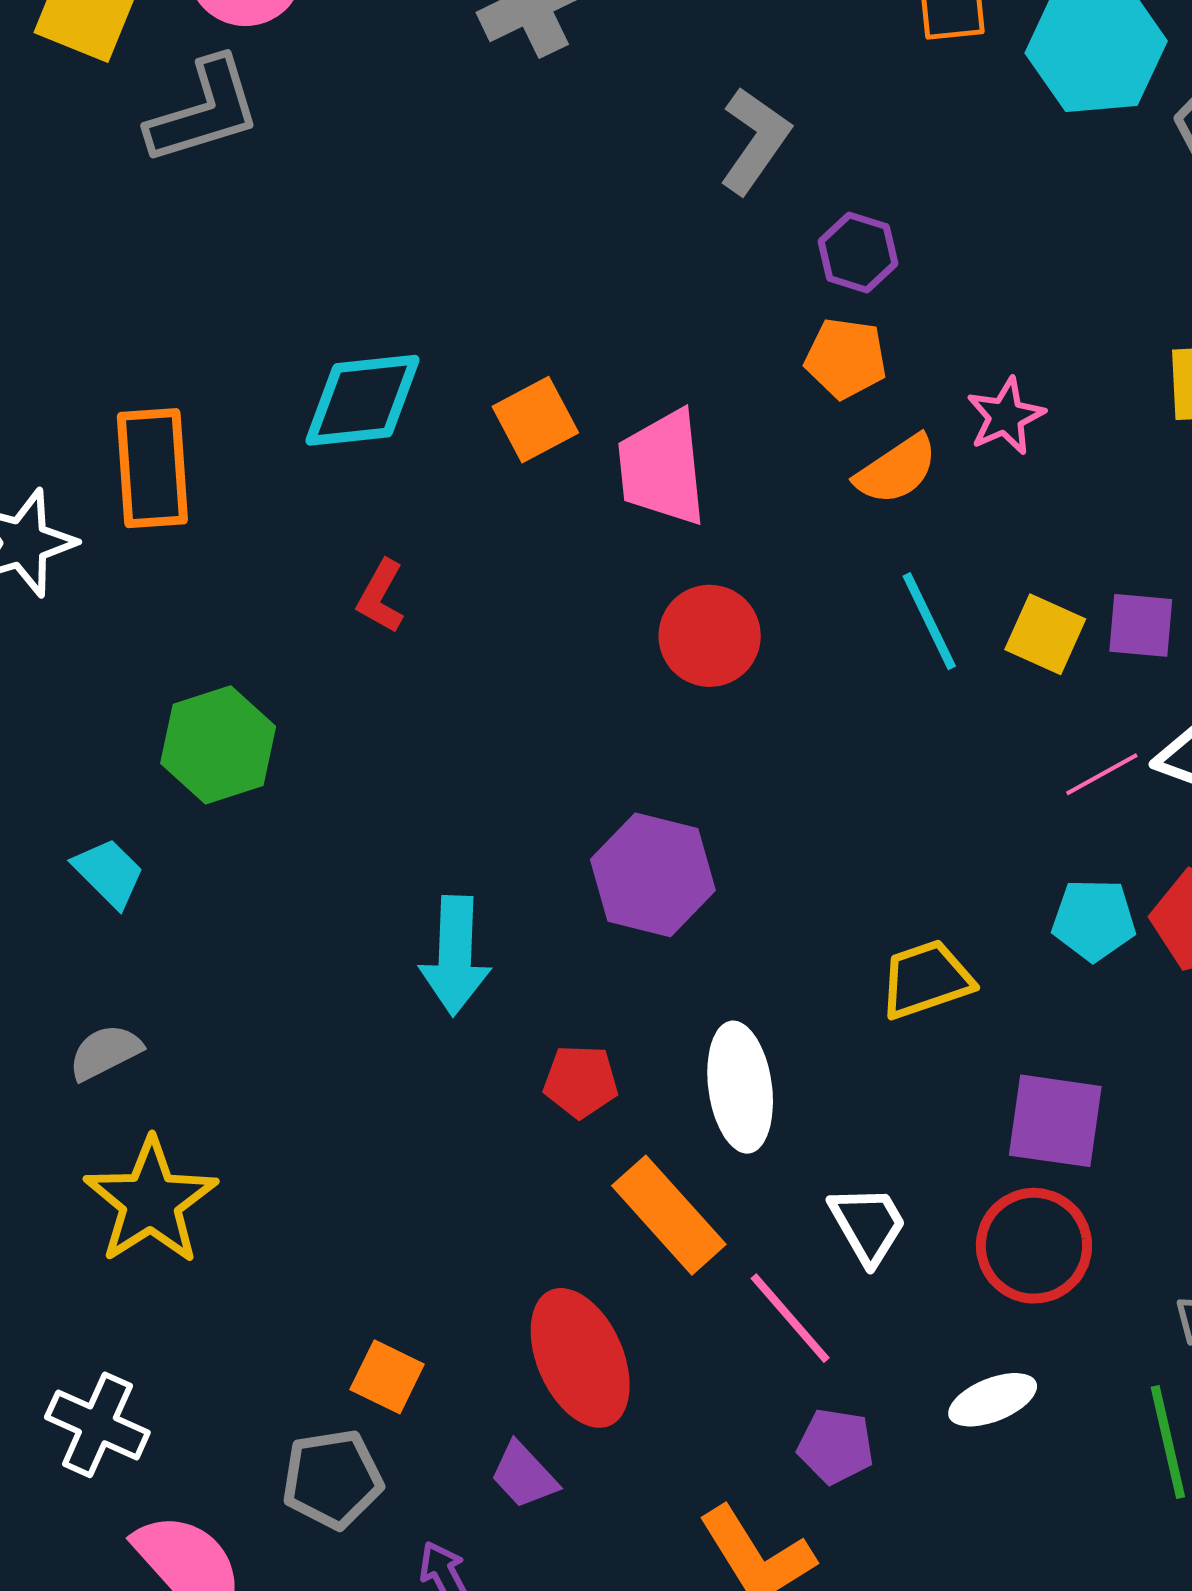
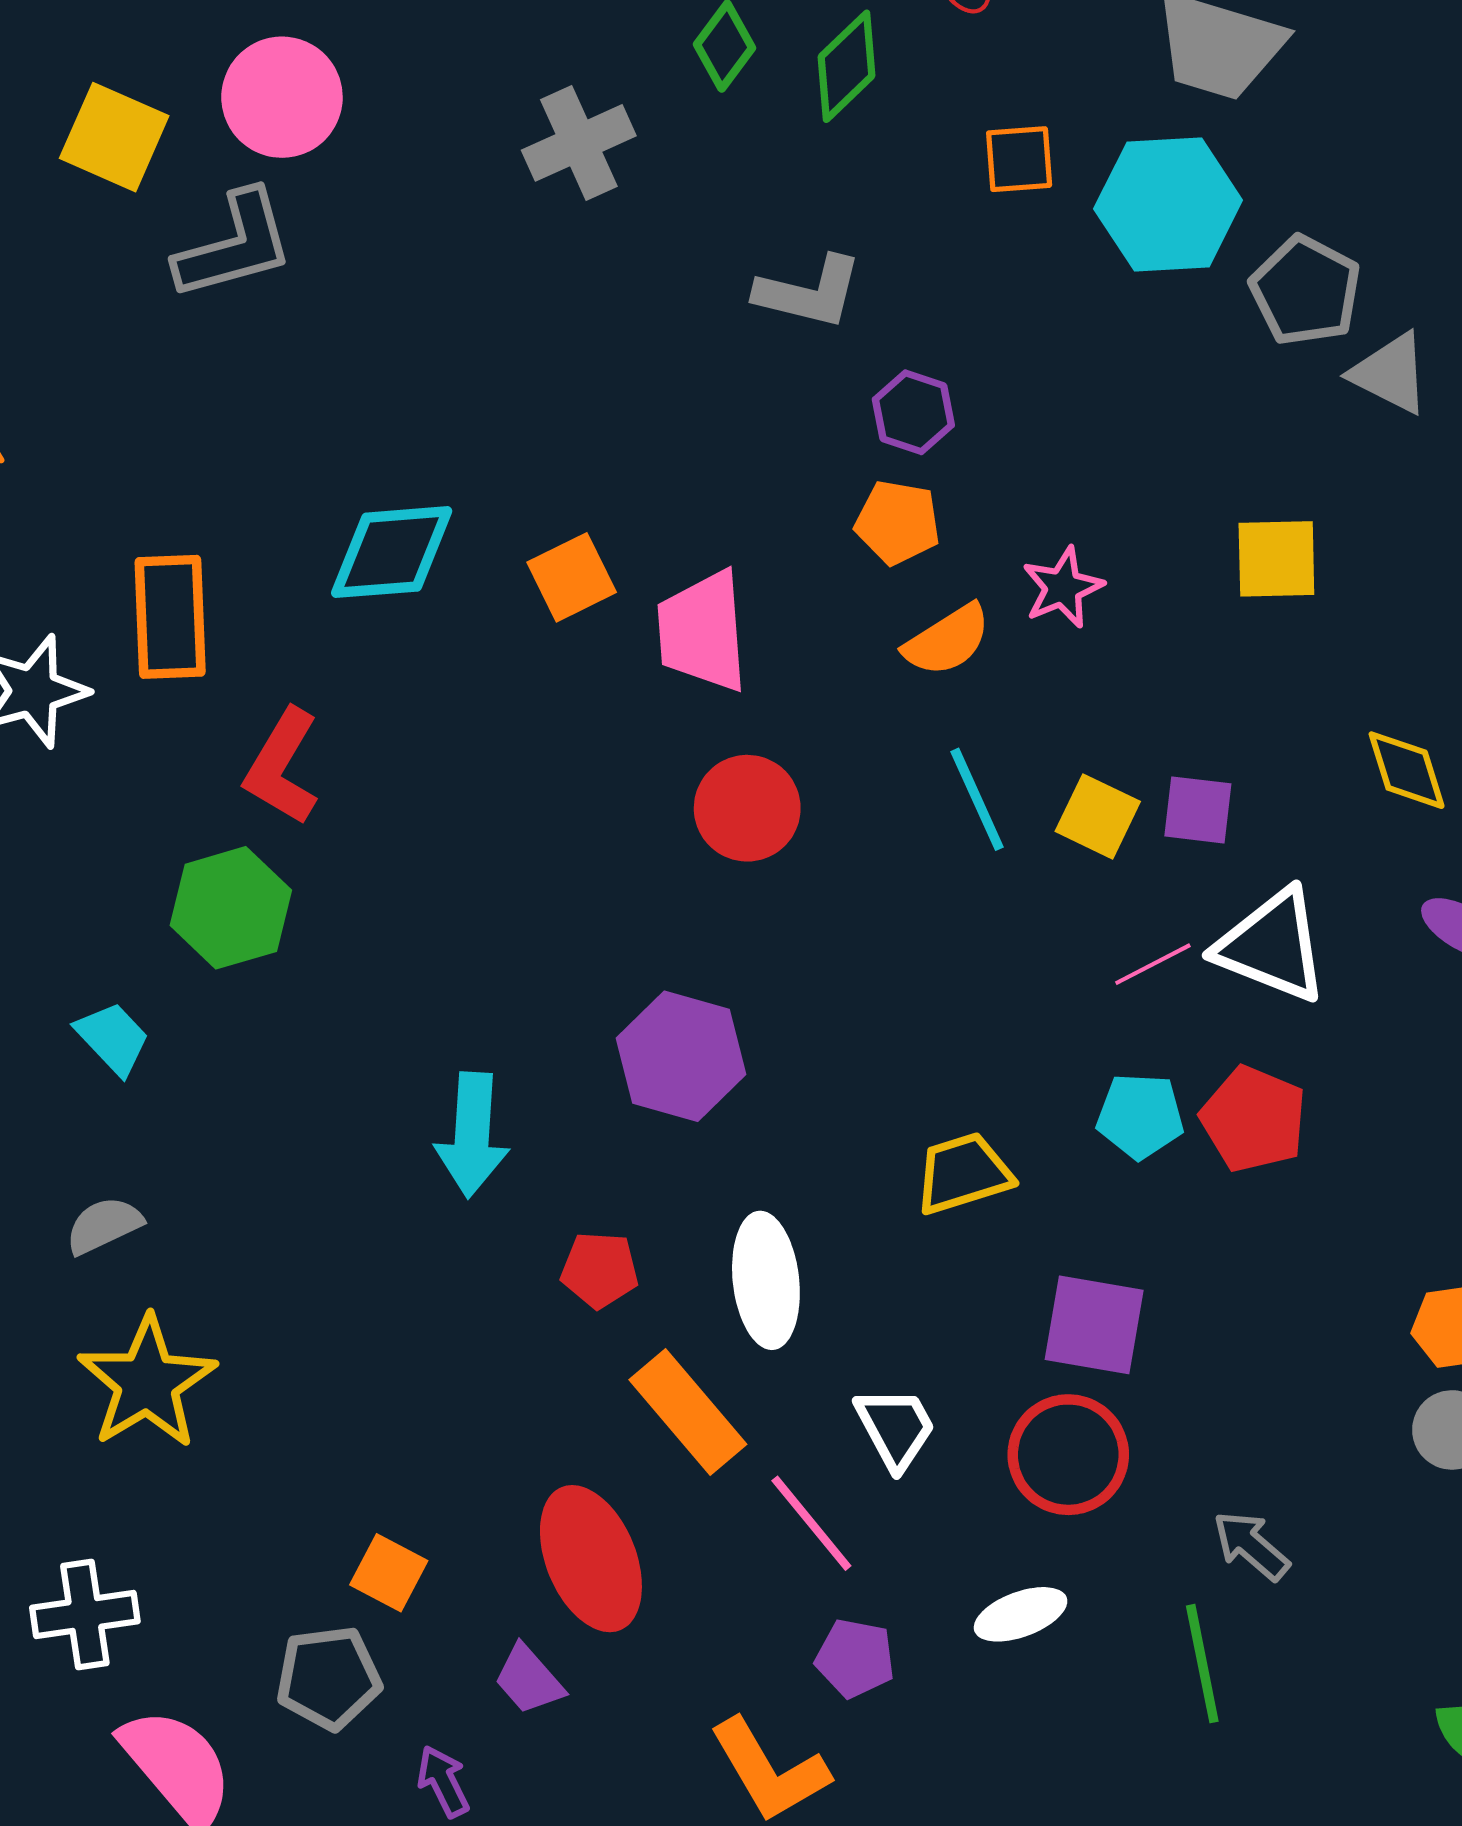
gray L-shape: (755, 141) -> (809, 292), turned 67
red L-shape: (381, 596) -> (282, 767), moved, size x1.5
white cross: (97, 1425) -> (85, 1614), turned -34

